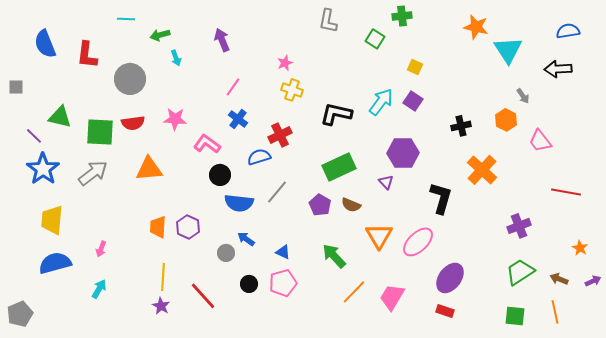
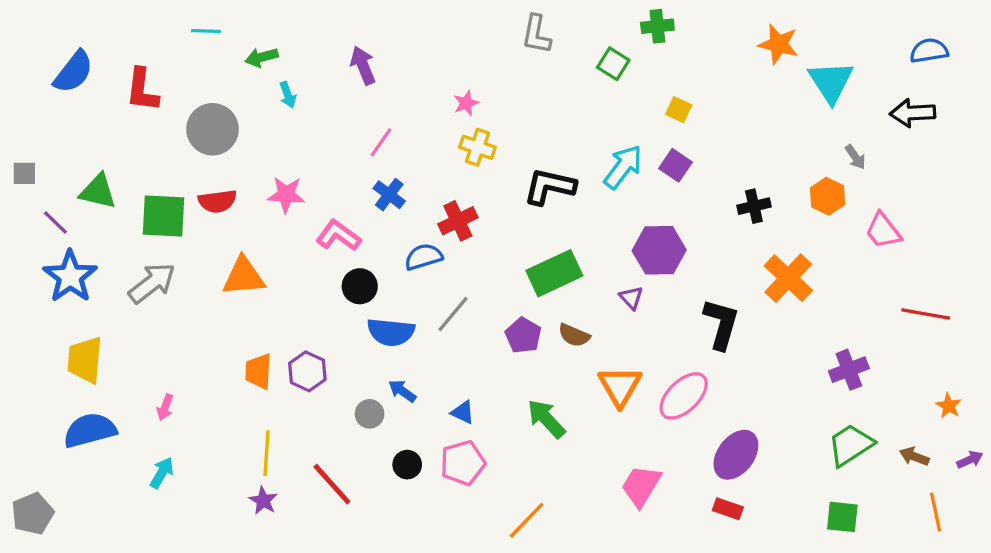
blue semicircle: (45, 44) -> (73, 72), turned -120
gray square: (16, 87) -> (24, 173), moved
orange line: (354, 292) -> (527, 520), moved
orange line: (555, 312) -> (936, 512), moved

